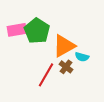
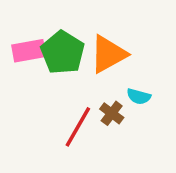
orange triangle: (64, 46) -> (108, 54), moved

